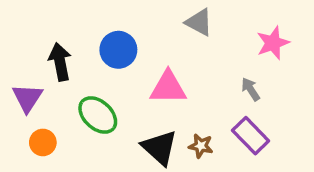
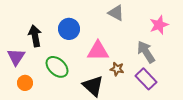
gray arrow: (251, 89) -> (146, 52), size x1.6
brown star: (201, 146) -> (117, 69), moved

